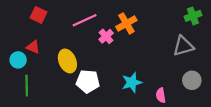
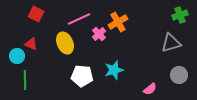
yellow ellipse: (67, 61) -> (65, 43), moved
cyan star: (132, 82) -> (114, 70), moved
pink semicircle: (161, 95) -> (150, 89), turned -120

